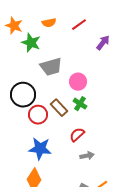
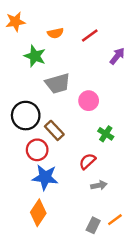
orange star: (14, 26) -> (15, 22), moved, turned -30
green cross: (80, 104) -> (106, 134), moved
brown rectangle: (59, 108) -> (54, 130), moved
red circle: (38, 115) -> (37, 150), moved

